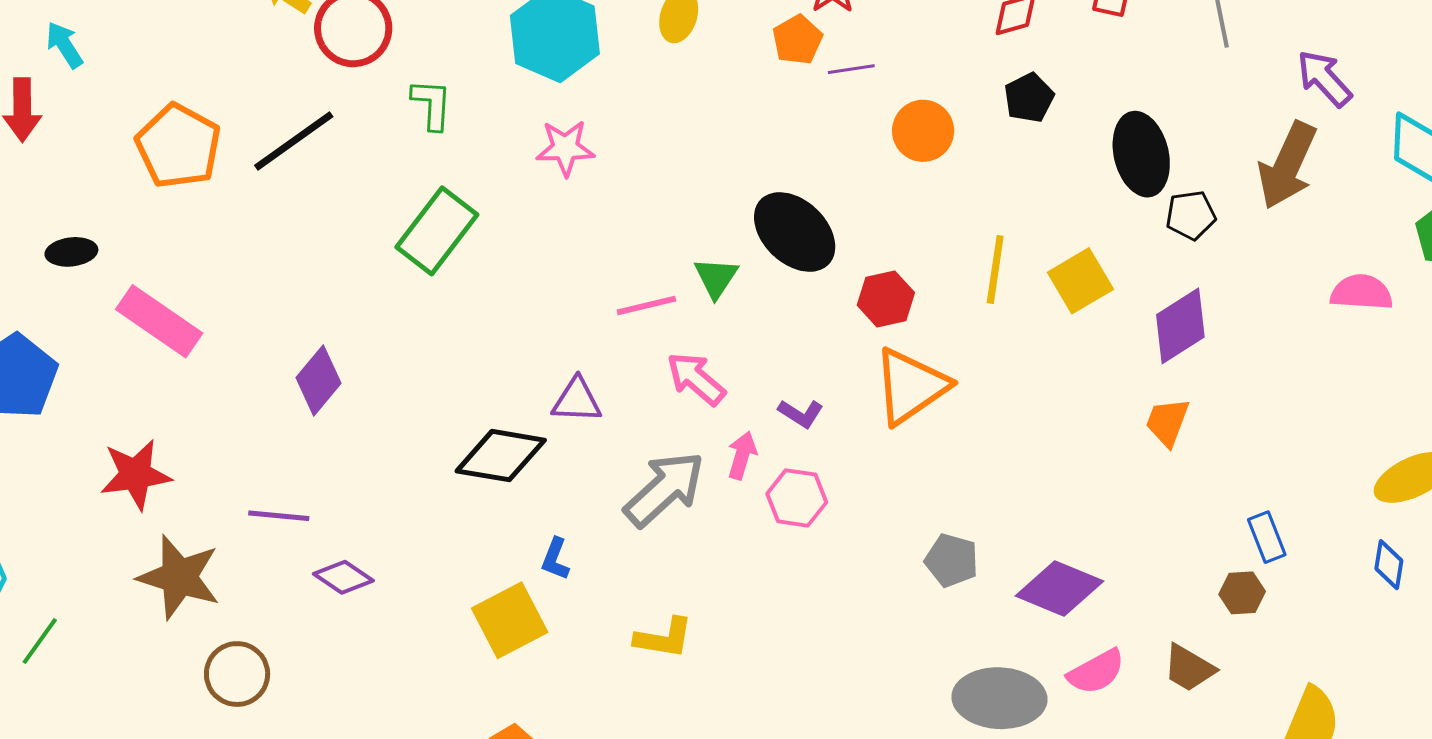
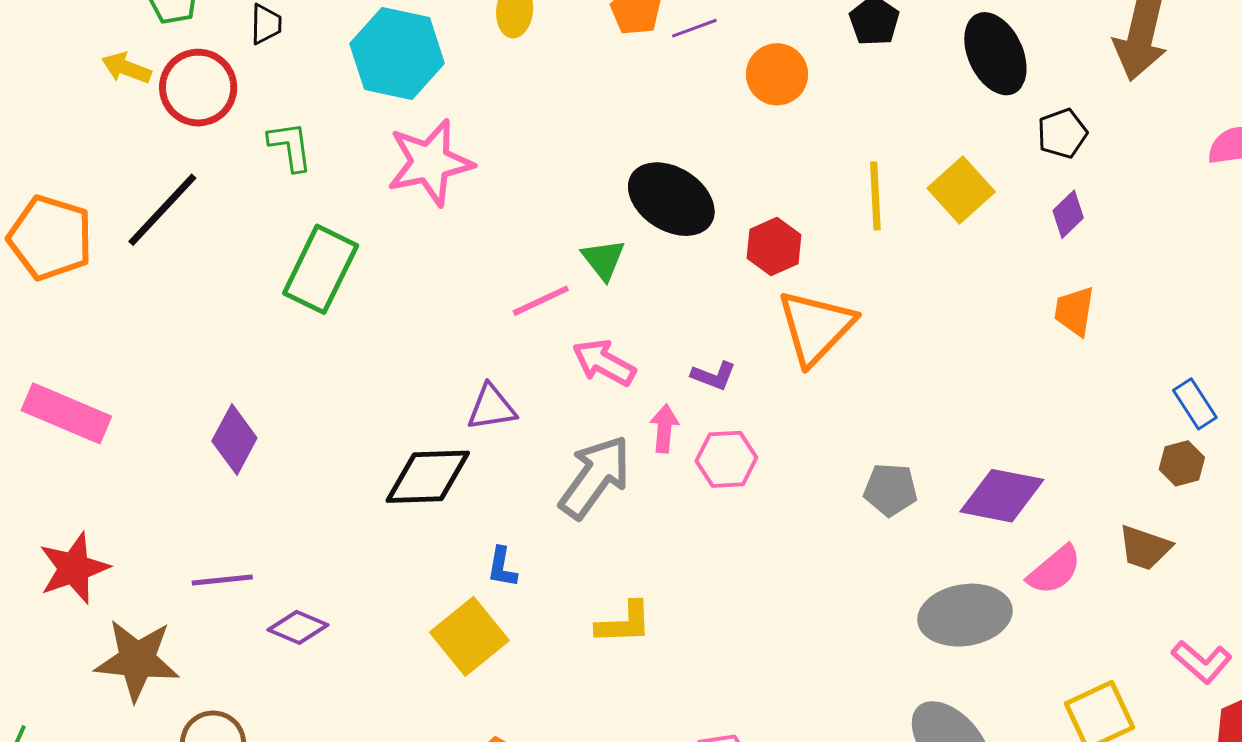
pink star: (565, 148) -> (430, 162), size x1.5
black pentagon: (1191, 215) -> (1062, 133), moved
purple diamond: (1180, 326) -> (1068, 214), size x0.6

